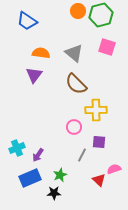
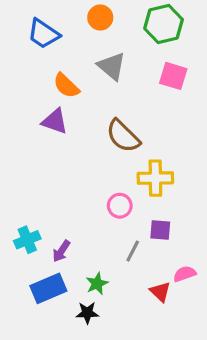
orange circle: (78, 11) -> (100, 18), moved
orange semicircle: (41, 53) -> (66, 86), turned -144
gray triangle: (74, 53) -> (112, 66), moved
purple triangle: (34, 75) -> (55, 121), turned -48

